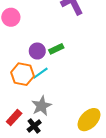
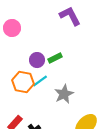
gray star: (41, 106) -> (64, 94), moved

